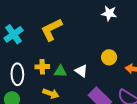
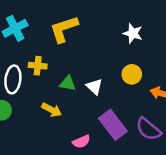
white star: (109, 13) -> (133, 33), moved
yellow cross: (42, 67) -> (38, 66), moved

